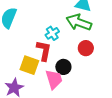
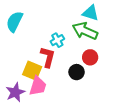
black circle: (63, 67) -> (77, 72), moved
pink trapezoid: (54, 79) -> (38, 86), moved, turned 30

